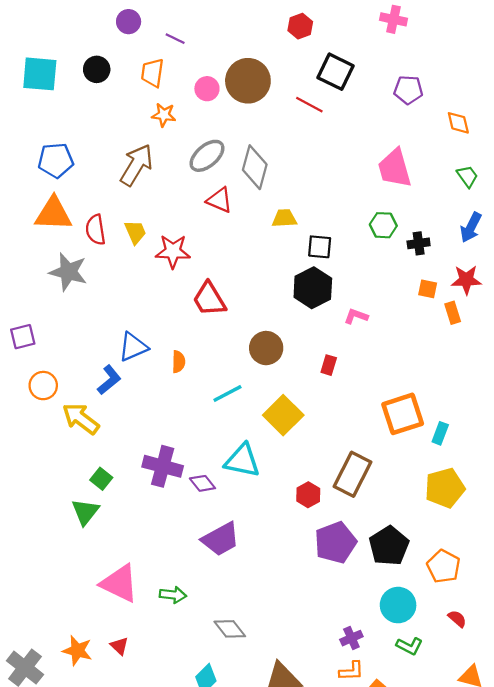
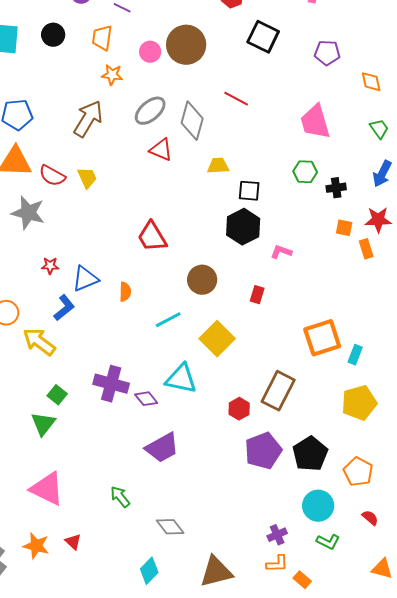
red line: (309, 105) -> (236, 99), moved
red semicircle: (96, 230) -> (52, 176), turned -52
red star: (173, 251) -> (50, 266), moved, size x0.6
pink triangle: (119, 583) -> (47, 489), moved
green arrow: (173, 595) -> (120, 497), turned -135

